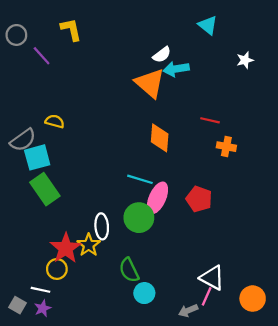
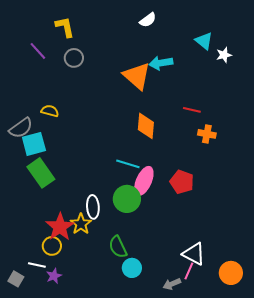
cyan triangle: (208, 25) -> (204, 41), moved
gray circle: (16, 35) -> (74, 58), moved
white semicircle: (162, 55) -> (148, 20), moved
purple star: (43, 308) -> (54, 276), moved

